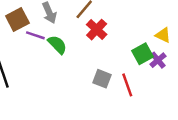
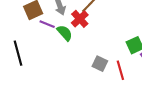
red cross: (97, 30) -> (80, 19), moved

